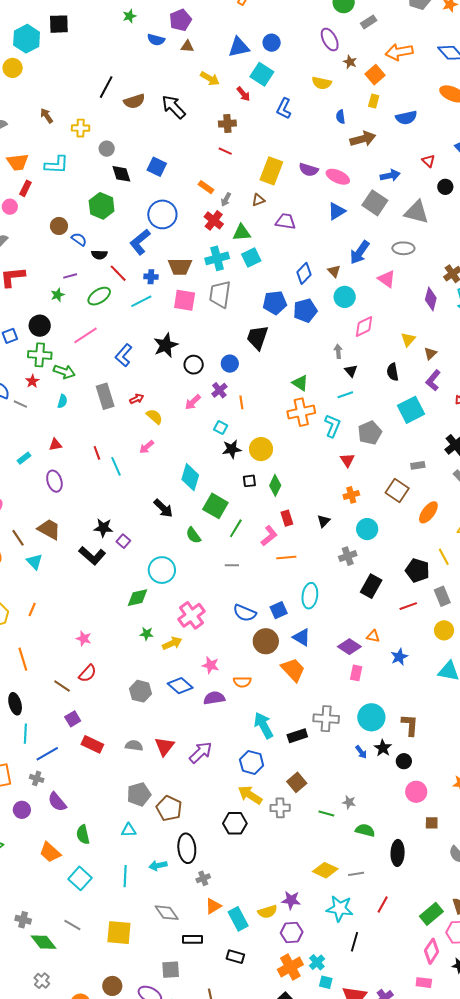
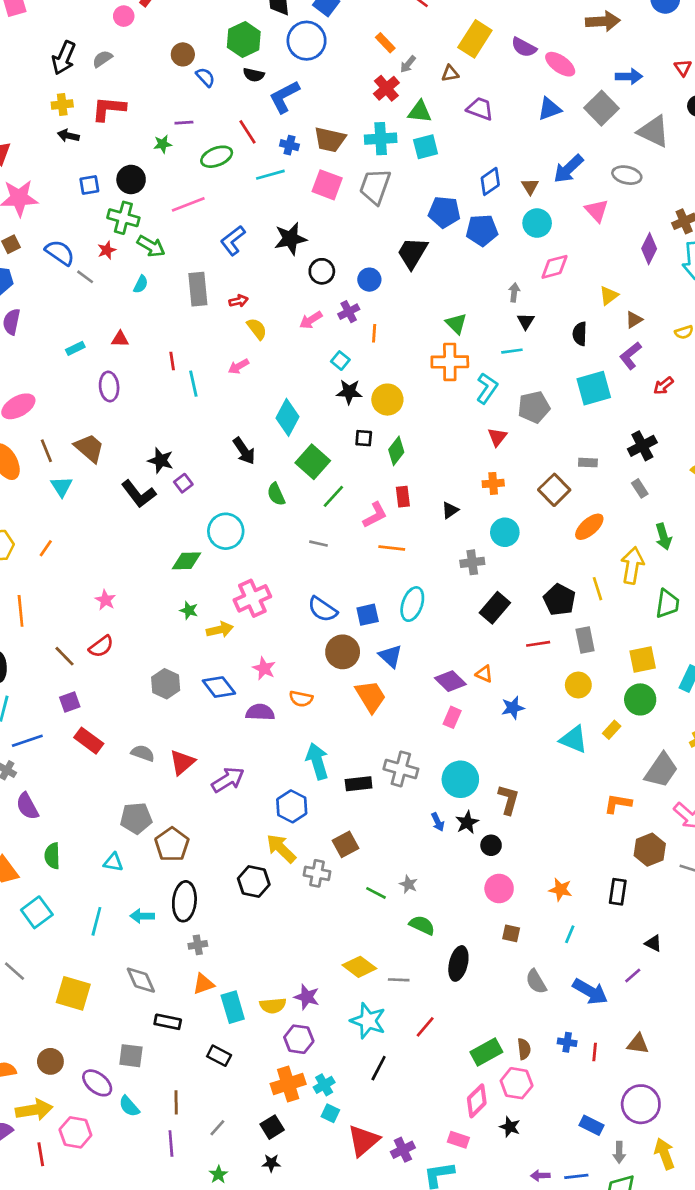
blue circle: (162, 214) -> (307, 41), moved
black semicircle: (99, 255) -> (254, 75), moved

